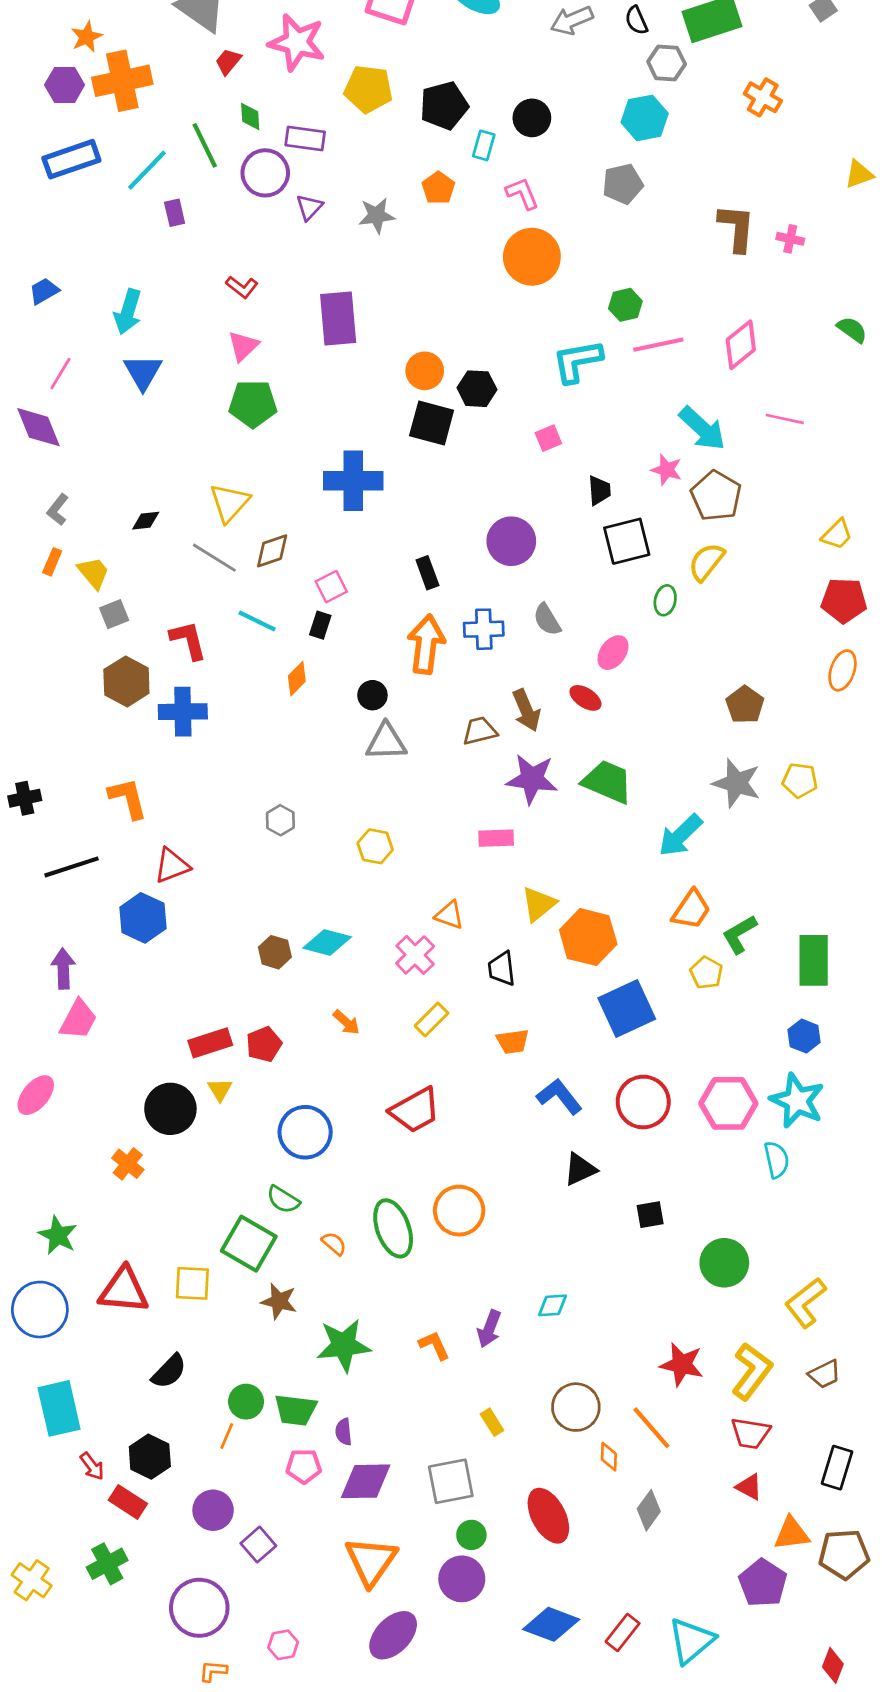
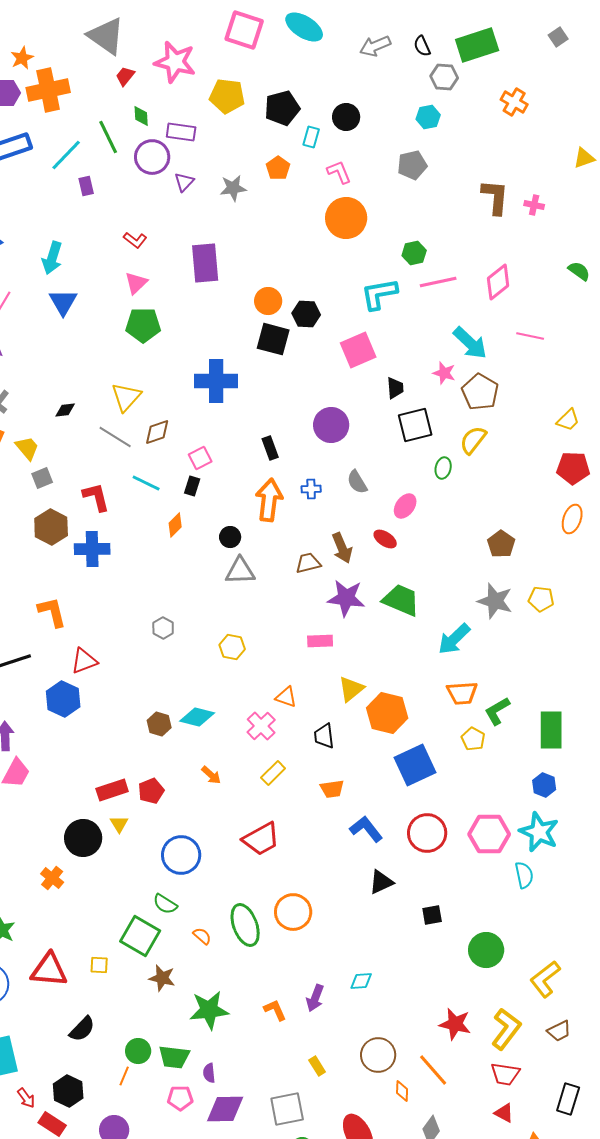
cyan hexagon: (645, 118) -> (428, 117), size x0.7
pink square: (548, 438) -> (358, 350), size x1.8
blue cross: (484, 629) -> (311, 489), size x0.7
orange trapezoid: (691, 910) -> (462, 693), turned 52
yellow square: (192, 1283) -> (99, 965), size x0.7

